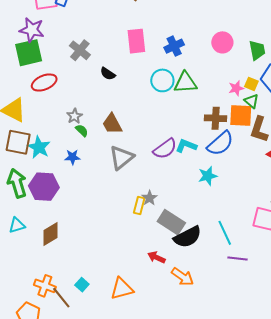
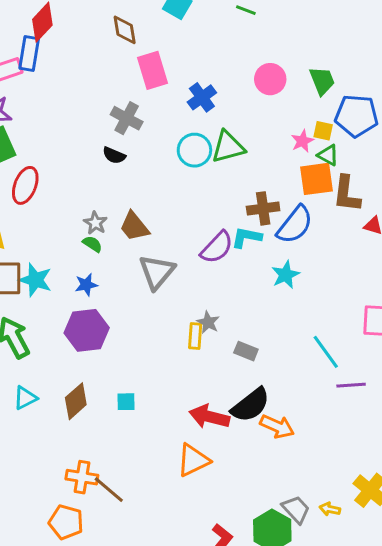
pink rectangle: (136, 41) -> (152, 70), moved
gray cross: (80, 50) -> (127, 118), moved
red ellipse: (44, 83) -> (25, 185), turned -35
gray star: (74, 116) -> (95, 223), moved
brown cross: (216, 118) -> (263, 208), moved
purple hexagon: (44, 187) -> (87, 330), moved
gray rectangle: (171, 222) -> (246, 351), size x0.6
black semicircle: (188, 237) -> (251, 405), moved
red arrow: (156, 257) -> (209, 417), moved, size x1.5
cyan square: (82, 285) -> (126, 402), moved, turned -32

